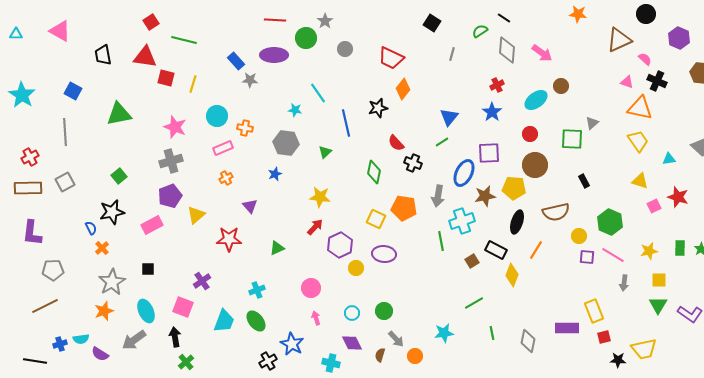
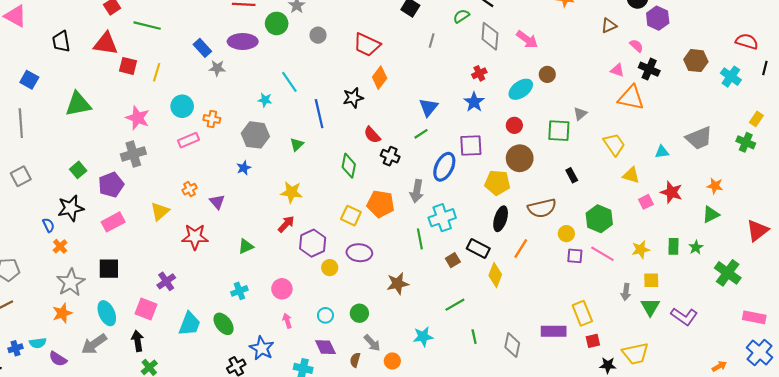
purple hexagon: (679, 38) -> (658, 18), moved
brown triangle: (619, 40) -> (609, 26), size x0.6
yellow trapezoid: (638, 141) -> (614, 144), moved
orange cross: (226, 178) -> (190, 189), moved
purple pentagon: (170, 196) -> (111, 185), moved
brown star: (485, 196) -> (398, 283), moved
black square: (148, 269) -> (109, 269), size x1.5
gray arrow: (624, 283) -> (626, 292), moved
cyan cross: (257, 290) -> (239, 291), moved

